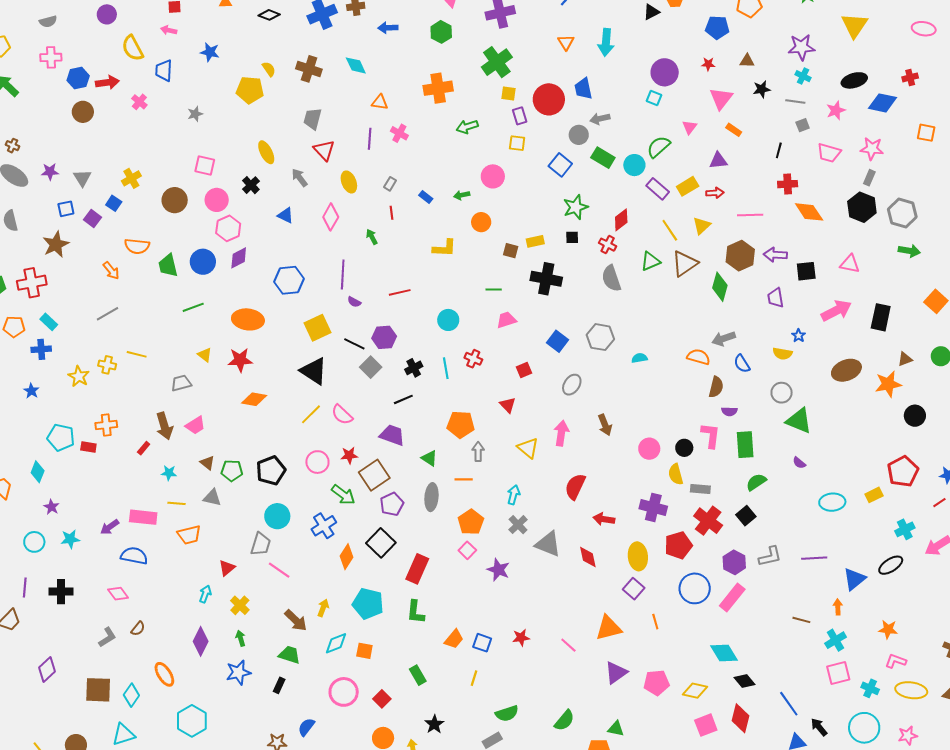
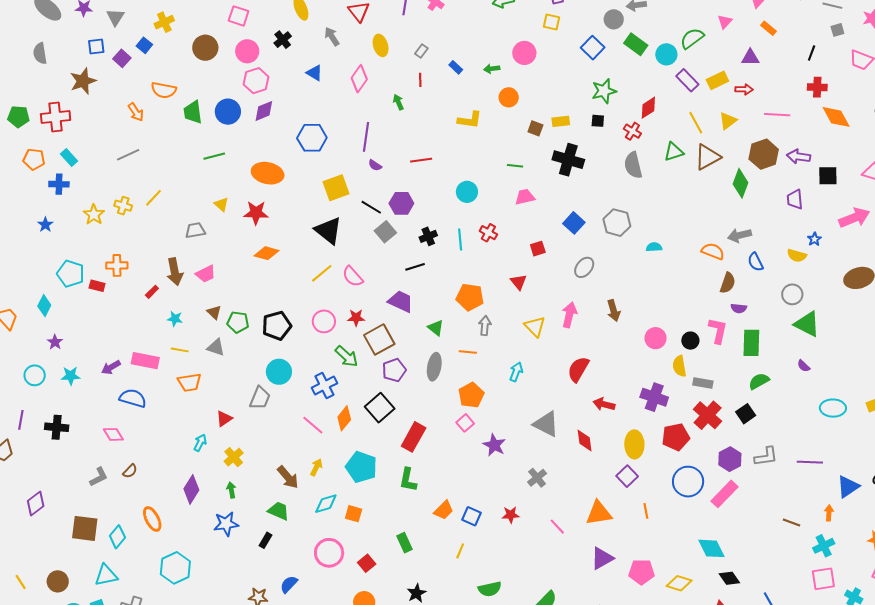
yellow line: (137, 354) -> (154, 198), turned -66
gray cross: (518, 525) -> (537, 478), moved
pink line: (279, 570) -> (313, 425), moved

